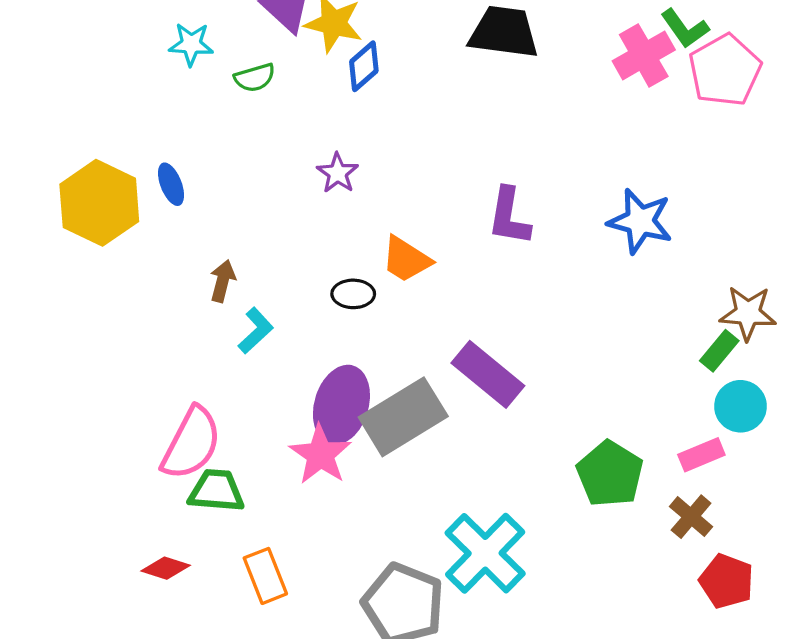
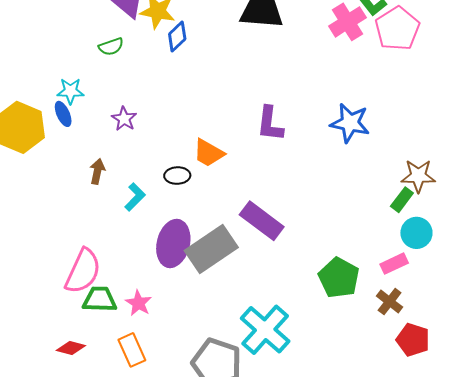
cyan star: (191, 44) -> (70, 91), moved
purple star: (338, 173) -> (124, 119), moved
cyan L-shape: (256, 331) -> (135, 197), moved
pink star: (320, 454) -> (138, 303), moved, size x0.7

